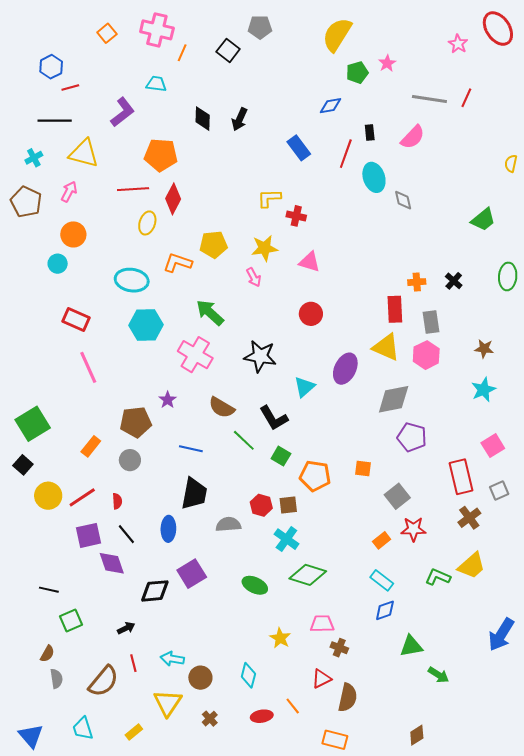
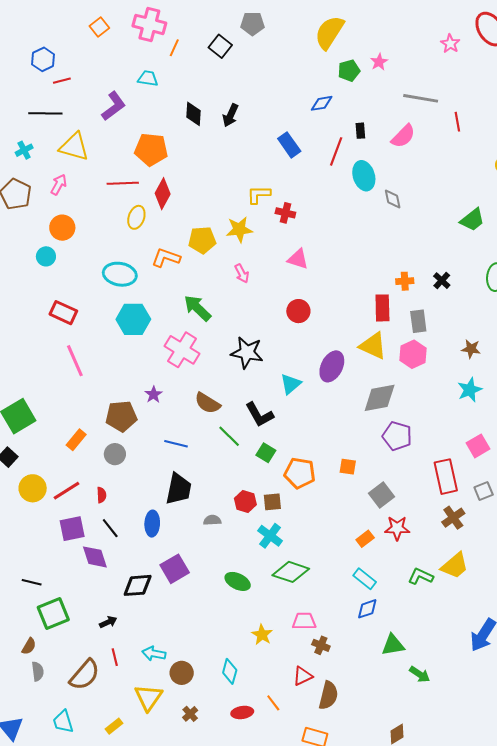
red line: (466, 98) -> (457, 122), moved, turned -36
yellow star: (264, 248) -> (239, 229), moved
gray semicircle: (228, 524) -> (212, 520), size x0.7
green square: (71, 621) -> (53, 613), size x1.4

